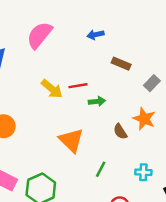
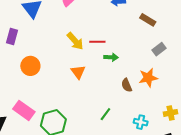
brown rectangle: (121, 64) -> (148, 20), moved
orange star: (144, 119) -> (148, 78), turned 30
orange triangle: (71, 140) -> (78, 72), moved, size x0.7

